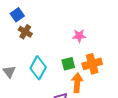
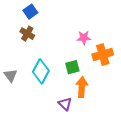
blue square: (17, 15) -> (30, 12), moved
orange cross: (92, 64) -> (103, 55), moved

